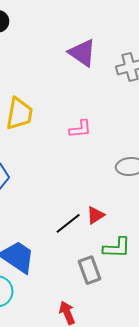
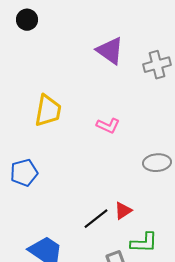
pink L-shape: (80, 129) -> (108, 126), turned 30

